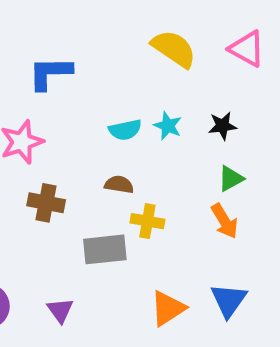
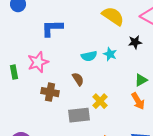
black star: (223, 126) -> (135, 42), moved
brown semicircle: (119, 185) -> (78, 79), moved, turned 48
yellow cross: (147, 221) -> (100, 101), turned 35

